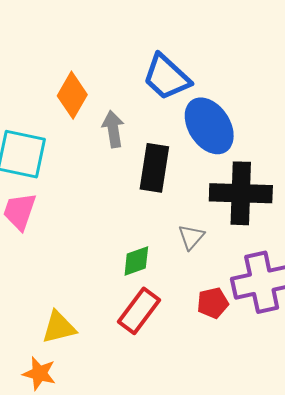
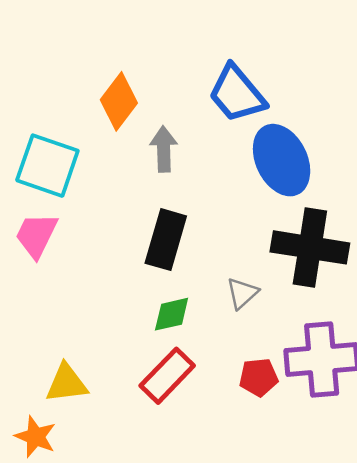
black rectangle: (154, 168) -> (166, 240), moved

